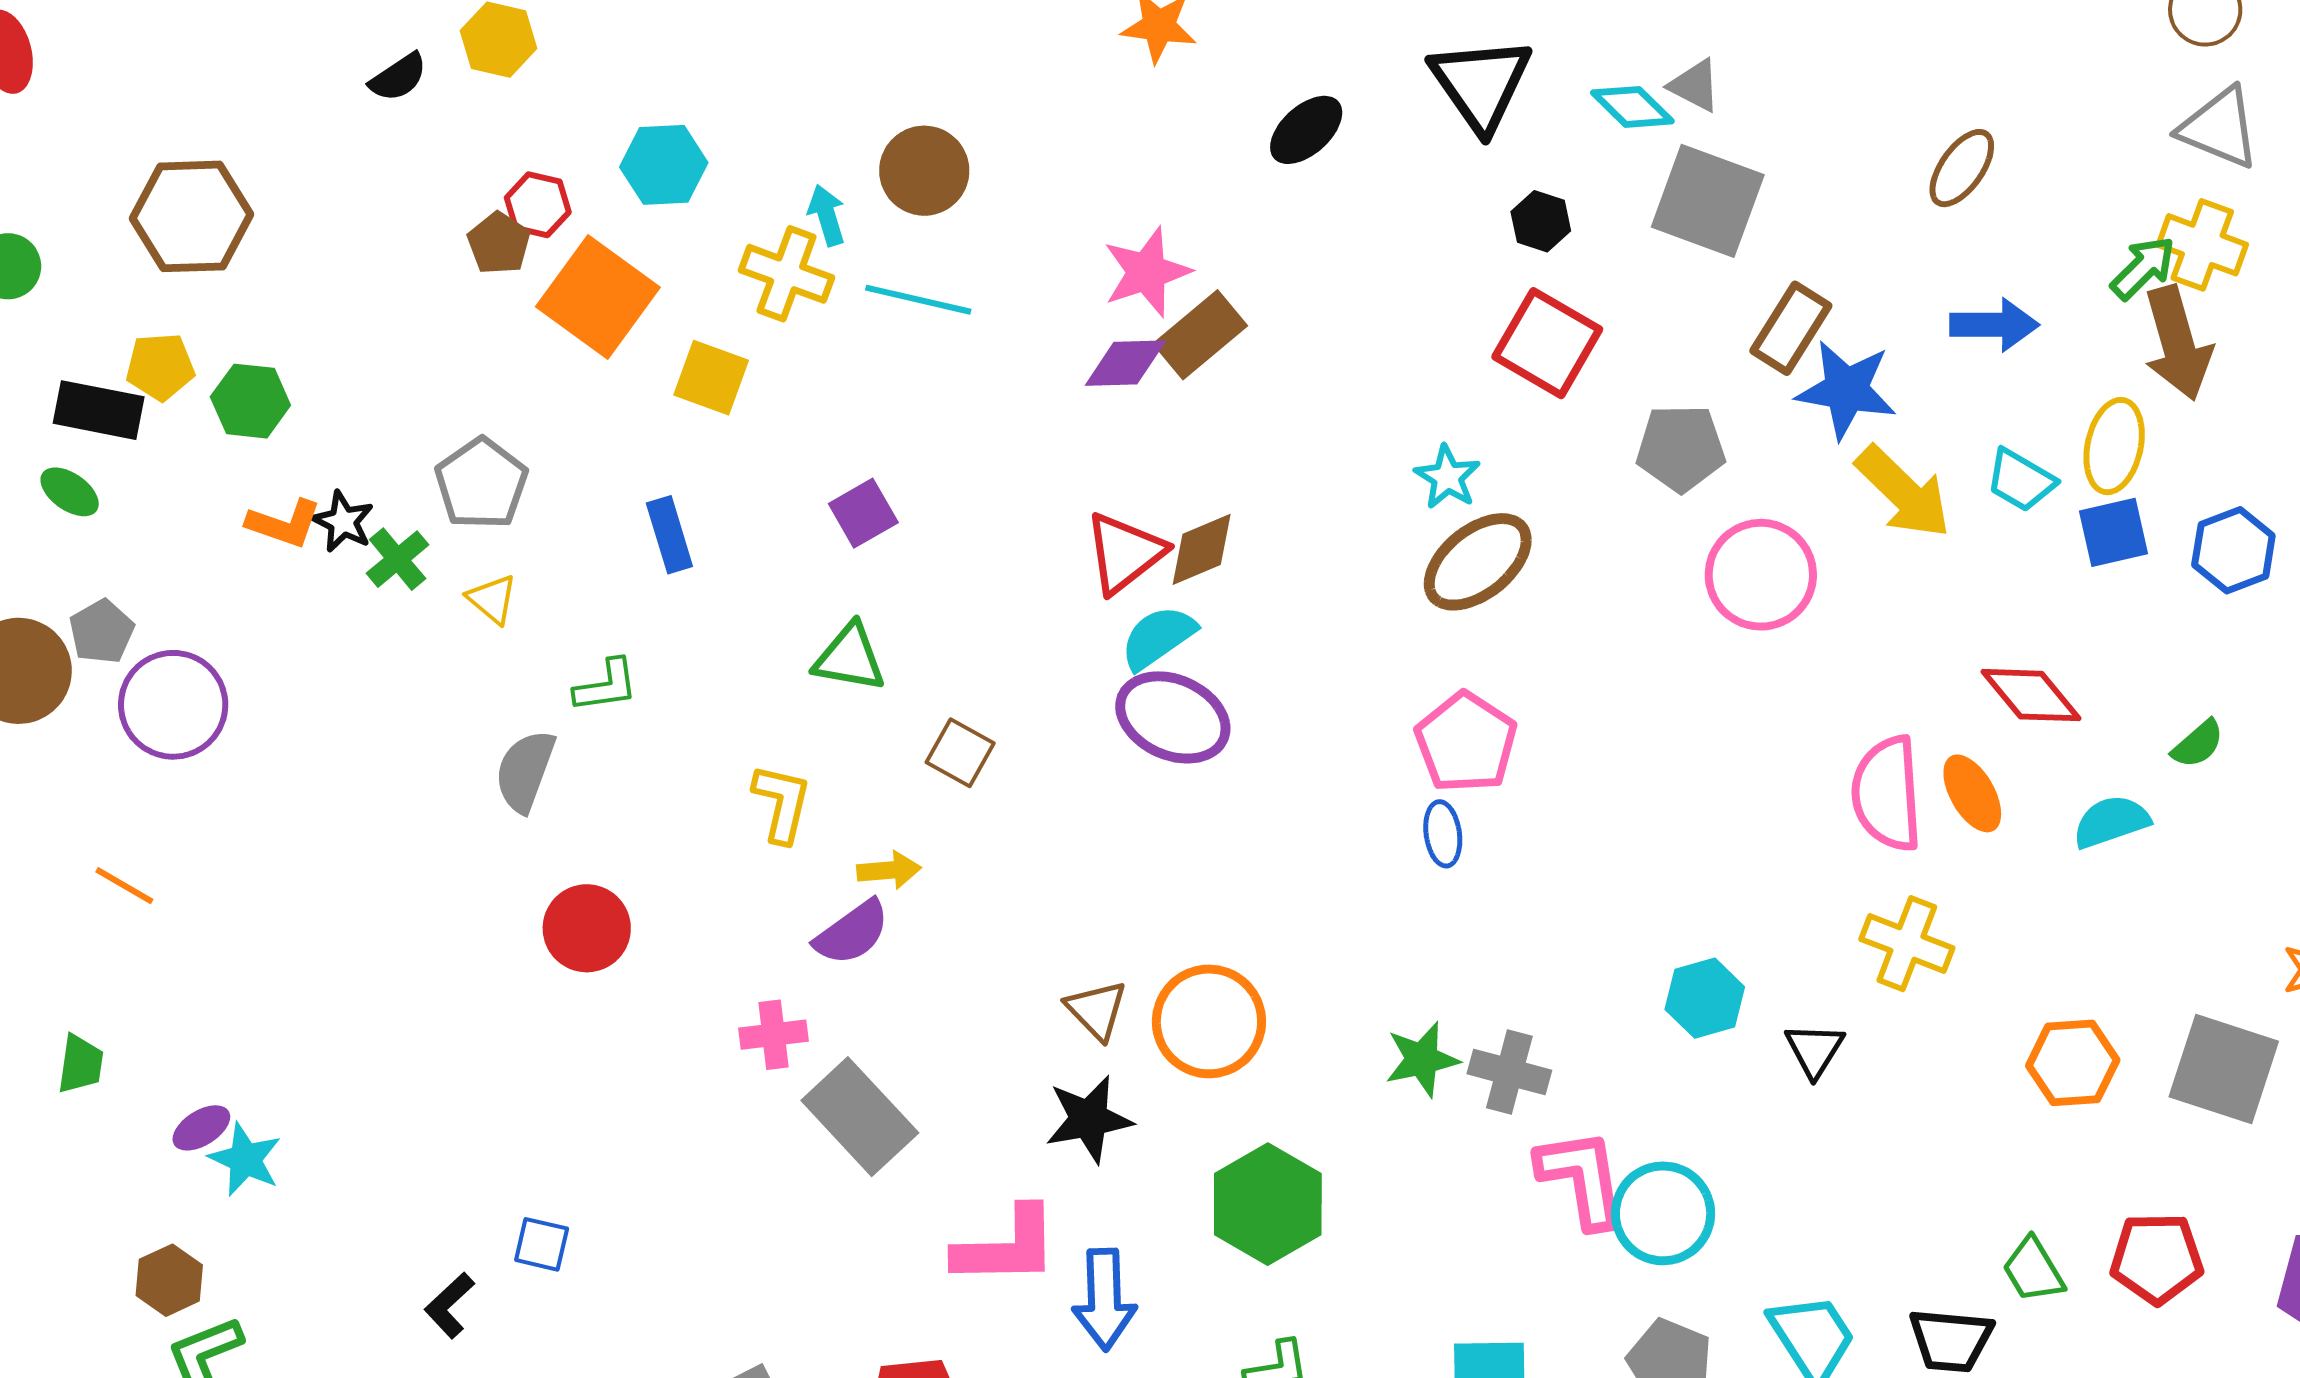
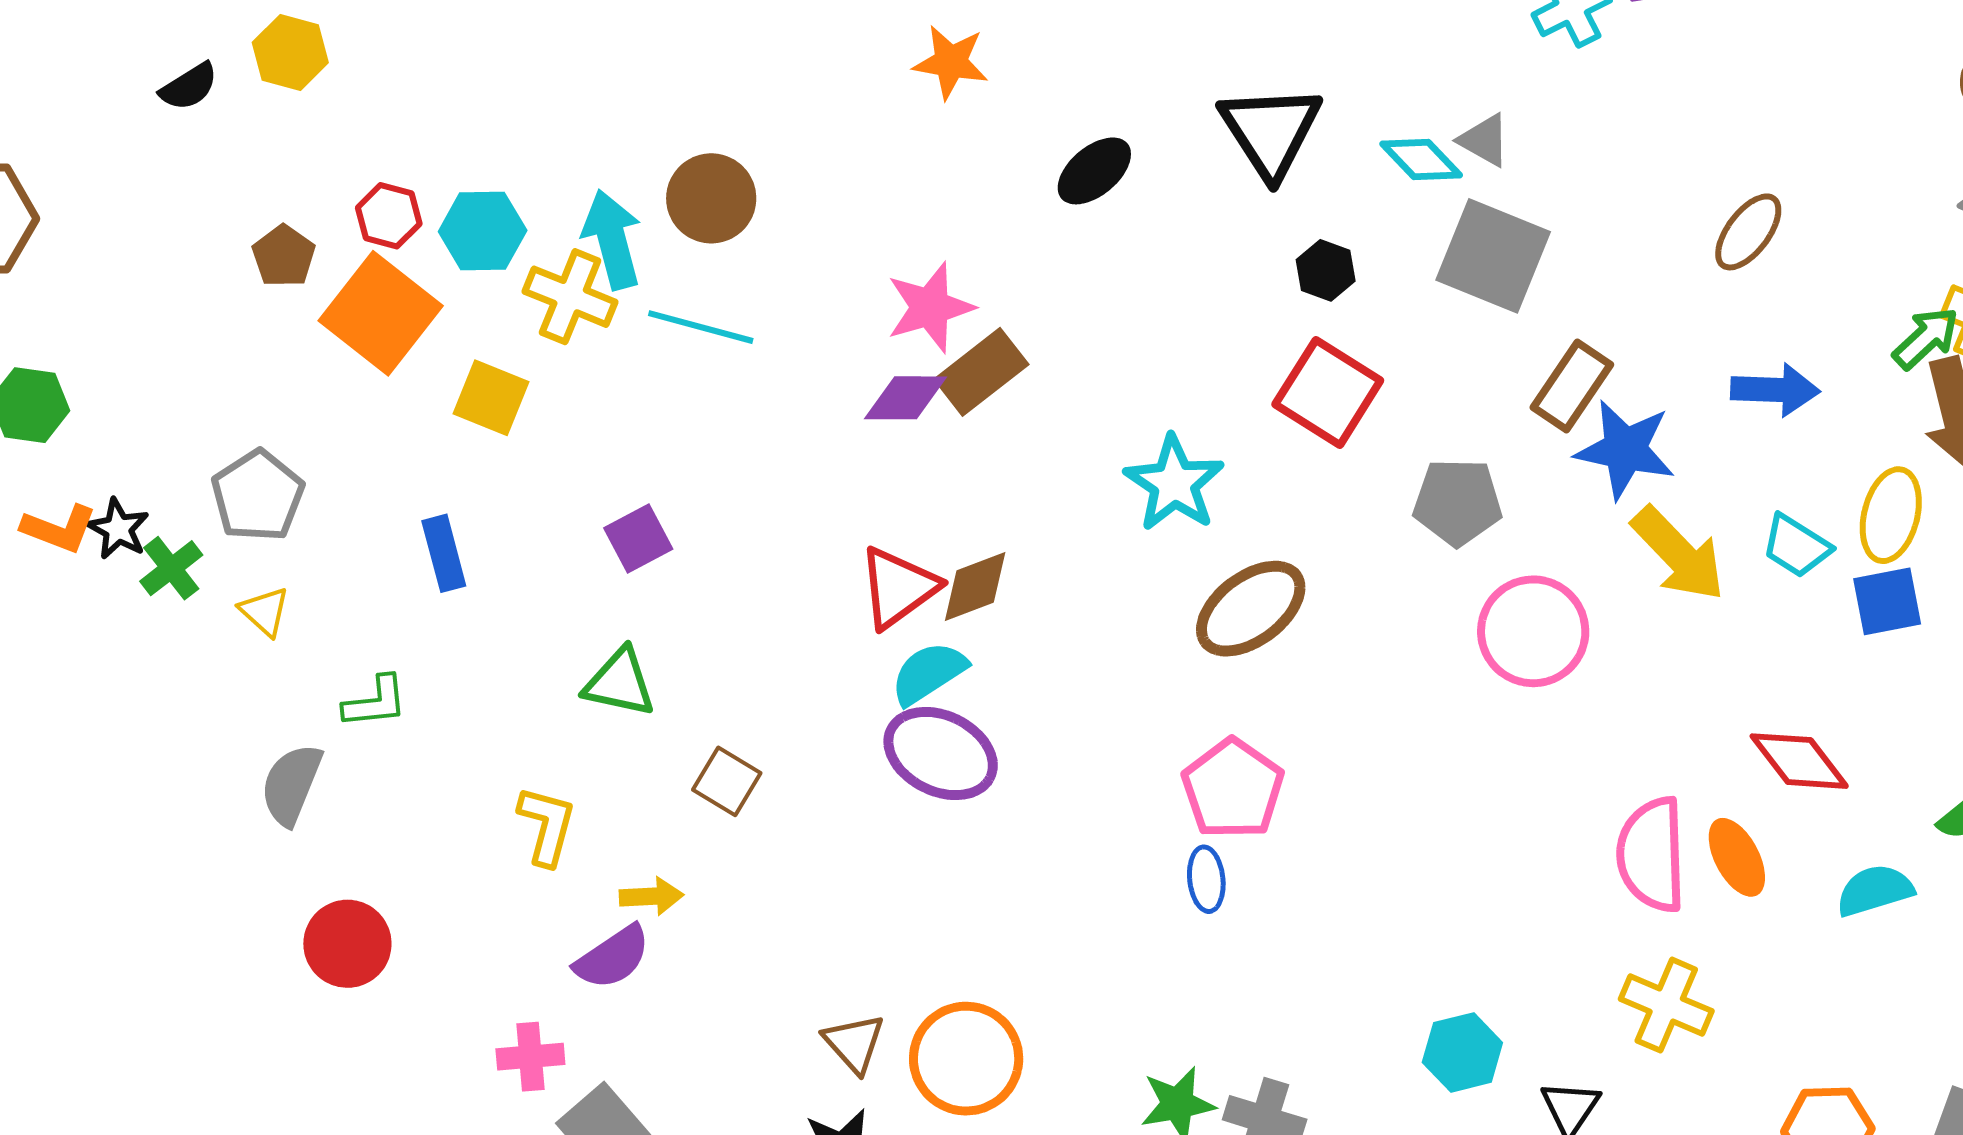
cyan hexagon: (664, 165) -> (483, 231), moved
red hexagon: (538, 205) -> (389, 216), moved
cyan arrow: (827, 215) -> (612, 239), size x1.6
cyan star: (1447, 477) -> (1174, 483), moved, size x1.5

